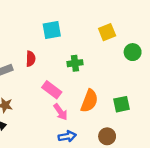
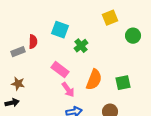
cyan square: (52, 30) -> (60, 30), moved, turned 30
red semicircle: (31, 59) -> (33, 42), moved
green cross: (75, 63) -> (81, 46), turned -32

